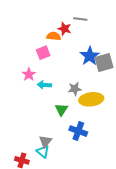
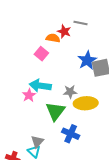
pink square: (43, 53) -> (41, 54), turned -32
pink star: (29, 74) -> (29, 95), moved
cyan arrow: (44, 85) -> (40, 86), size x1.5
green triangle: (61, 109) -> (55, 111), size x1.5

